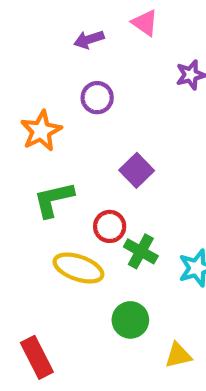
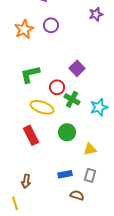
orange star: (41, 131) -> (24, 29), moved
purple square: (137, 170) -> (77, 68), moved
red rectangle: (37, 357) -> (31, 135), moved

